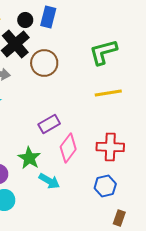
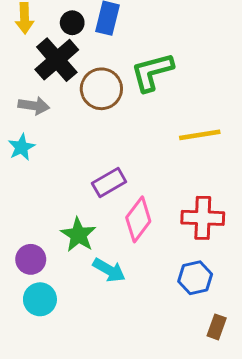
green L-shape: (103, 52) -> (152, 72), moved

